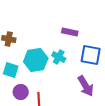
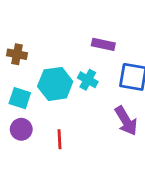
purple circle: (21, 92) -> (21, 129), moved

